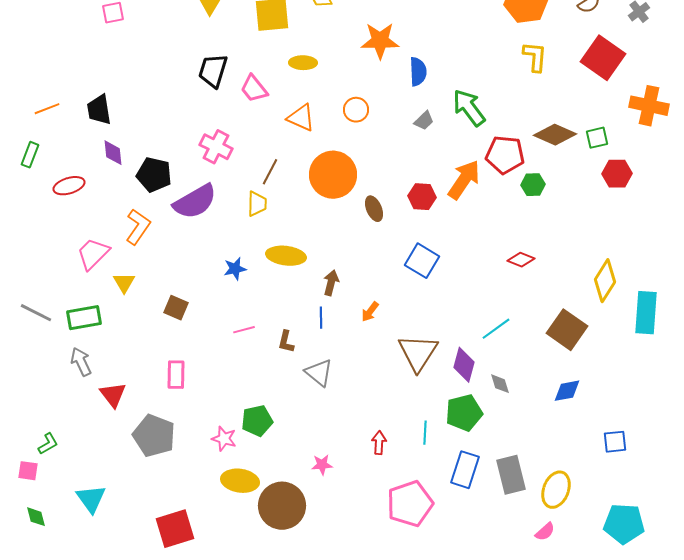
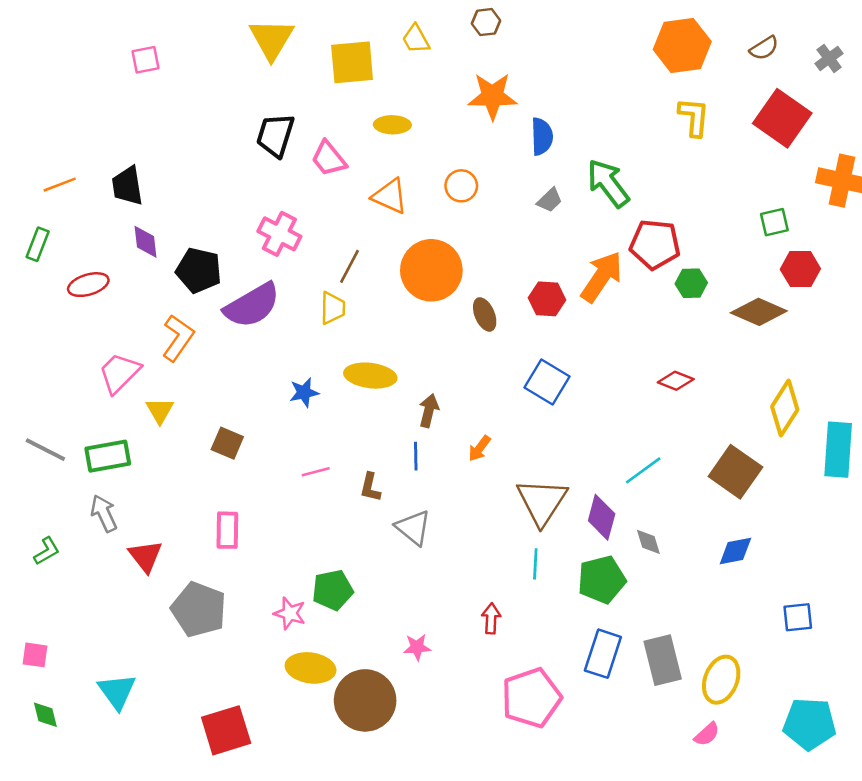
brown diamond: (555, 135) -> (759, 312), moved
cyan line: (425, 433) -> (535, 564), moved
green L-shape: (48, 444) -> (47, 551), moved

